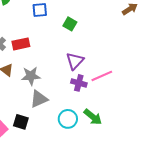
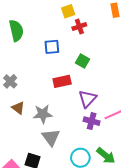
red rectangle: (21, 44) -> (62, 81), moved
gray triangle: (39, 99) -> (51, 137), turned -42

